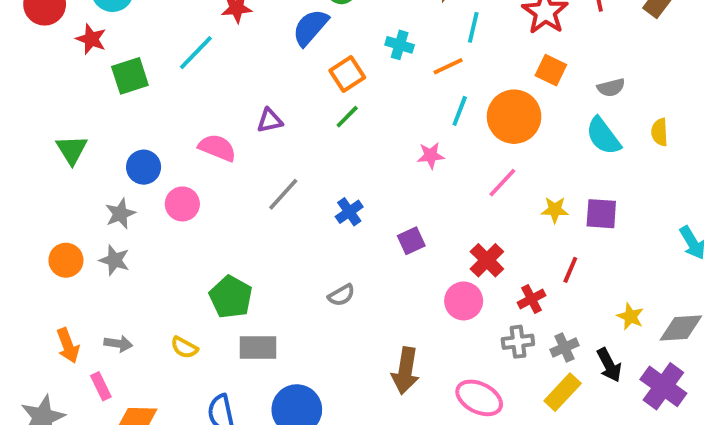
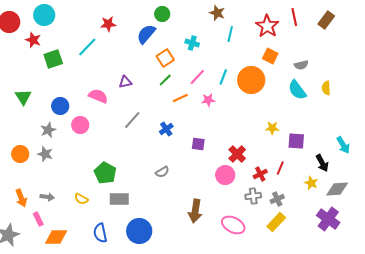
orange line: (448, 66) -> (180, 98), moved
pink line: (502, 183) -> (197, 77), moved
purple square: (601, 214) -> (296, 141), moved
purple square: (411, 241) -> (198, 144), turned 32
red line: (570, 270) -> (280, 168), moved
black arrow: (609, 365) -> (322, 163), moved

